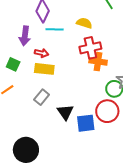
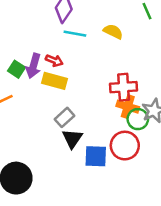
purple arrow: (25, 36) -> (33, 66), moved
red cross: (90, 48) -> (124, 87), moved
orange cross: (98, 62) -> (128, 107), moved
gray rectangle: (42, 97) -> (65, 117), moved

